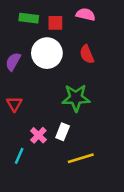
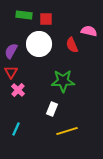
pink semicircle: (86, 14) -> (89, 31), moved
red triangle: (14, 104) -> (11, 72), moved
pink cross: (38, 135) -> (18, 90), moved

